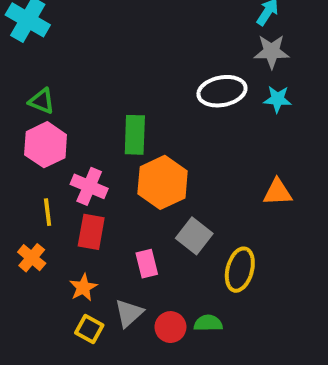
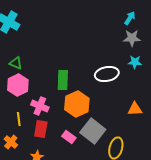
white ellipse: (222, 91) -> (107, 74), moved
gray square: (194, 236) -> (93, 131), size x1.4
pink rectangle: (147, 264) -> (69, 137), moved, turned -40

